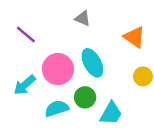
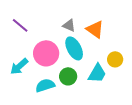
gray triangle: (83, 18) -> (69, 25), moved
orange triangle: (134, 37) -> (95, 29), moved
cyan trapezoid: (111, 113) -> (97, 73), moved

